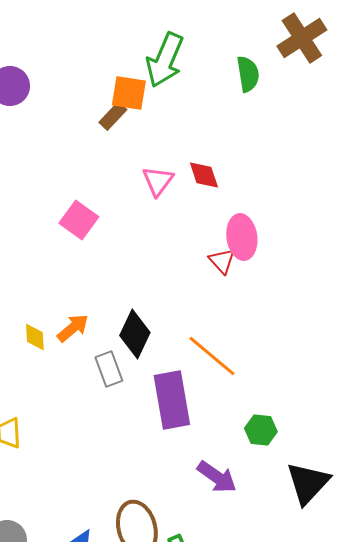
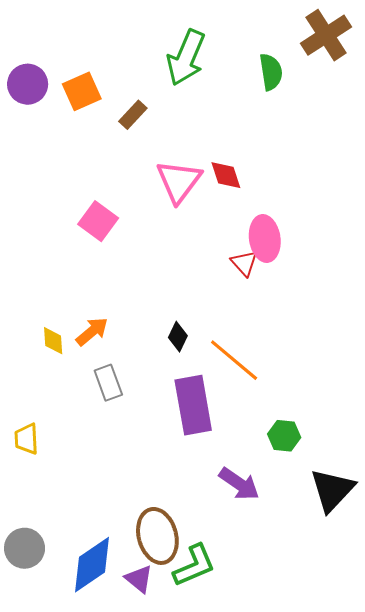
orange square: (129, 93) -> (82, 91), moved, turned -33
pink triangle: (158, 181) -> (179, 181), size x1.4
black diamond: (135, 334) -> (178, 337), moved, size x0.6
gray rectangle: (109, 369) -> (108, 383), moved

